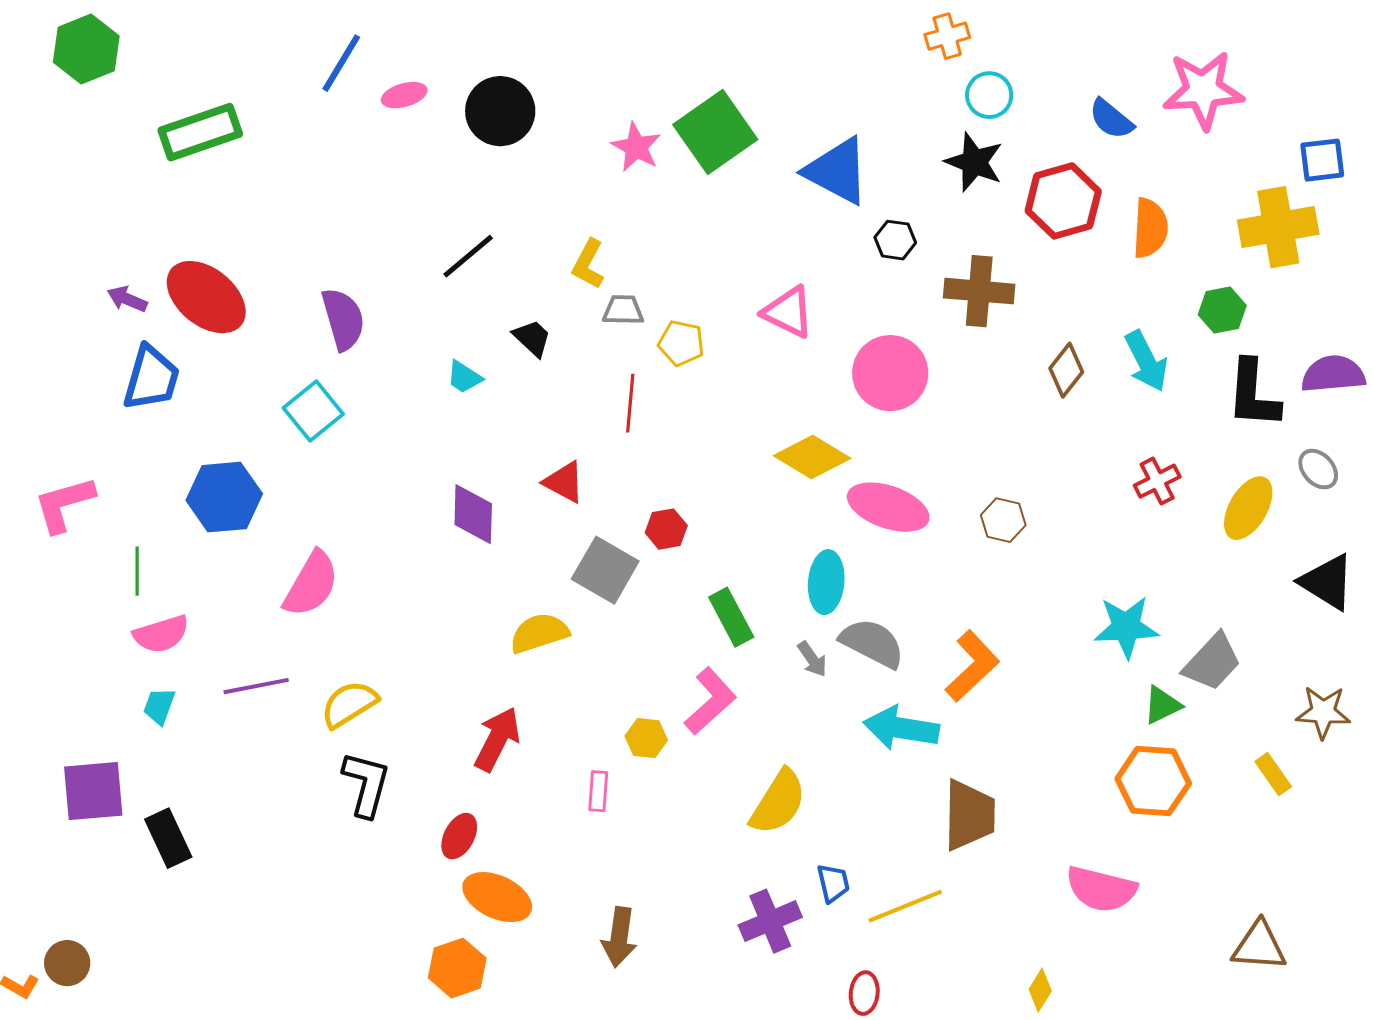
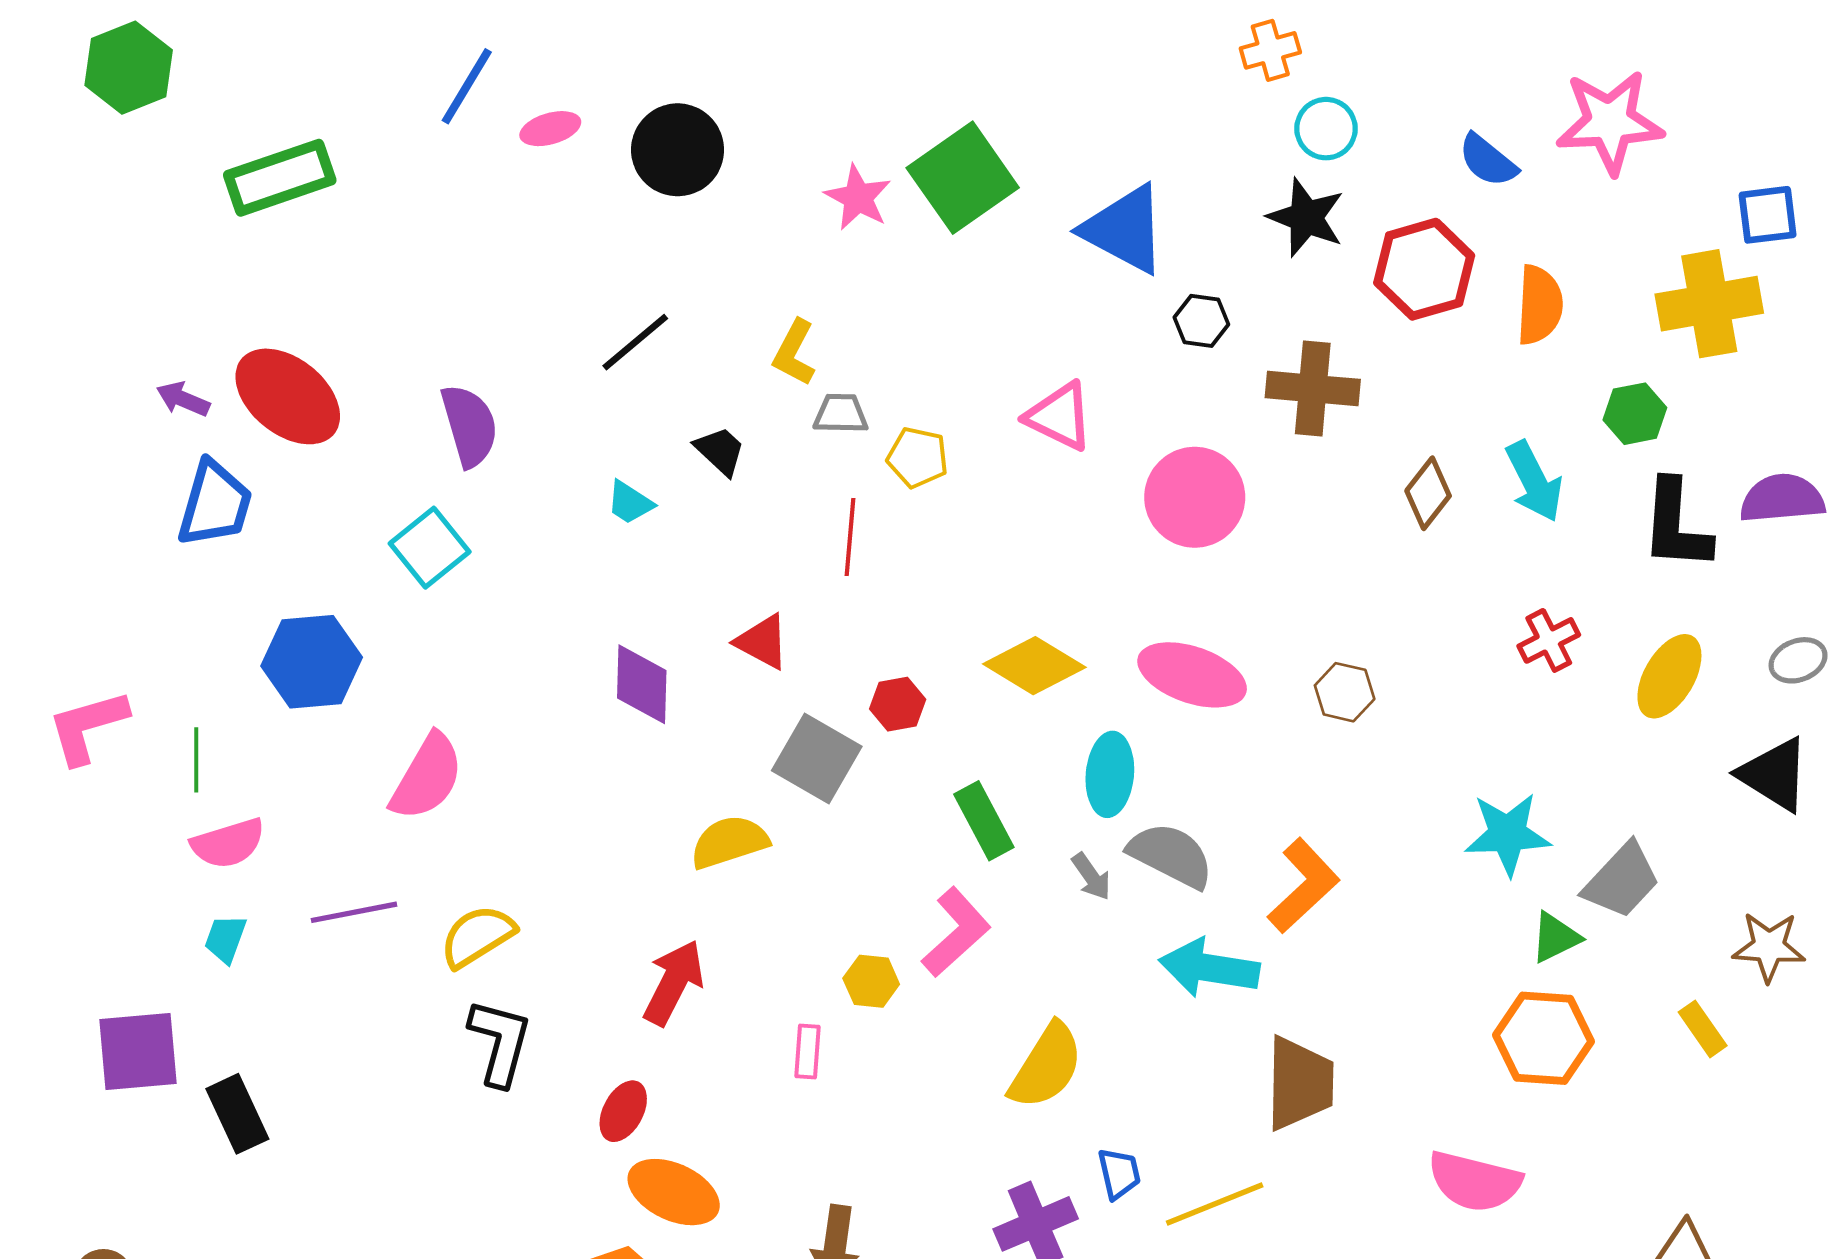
yellow diamond: (812, 457) -> (1034, 666), moved
gray ellipse: (1318, 469) -> (1798, 660), moved, turned -69
pink L-shape: (64, 504) -> (88, 727), moved

